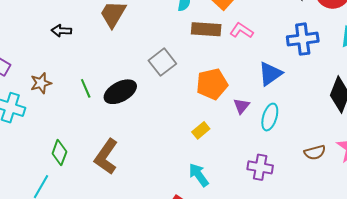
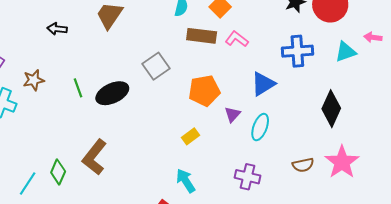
green diamond: (59, 153) -> (58, 172), moved

